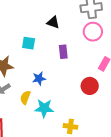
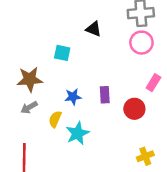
purple rectangle: (63, 52) -> (105, 95), moved
cyan star: (44, 108) -> (77, 133), turned -30
yellow cross: (70, 126) -> (145, 156), moved, turned -32

